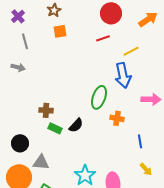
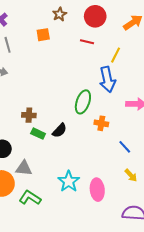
brown star: (54, 10) -> (60, 14), moved
red line: (103, 38) -> (87, 42), turned 32
yellow line: (131, 51) -> (116, 55), turned -35
blue line: (140, 141) -> (125, 147), turned -32

